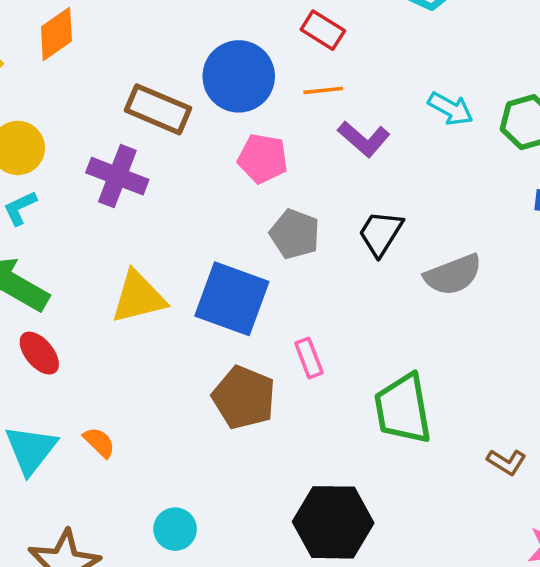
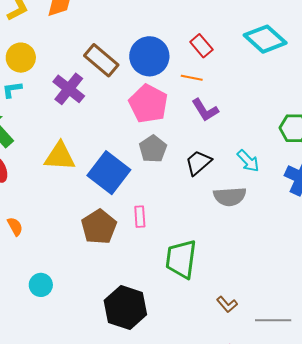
cyan arrow: (451, 109) -> (248, 161), moved
pink pentagon: (263, 159) -> (148, 104), size x1.4

